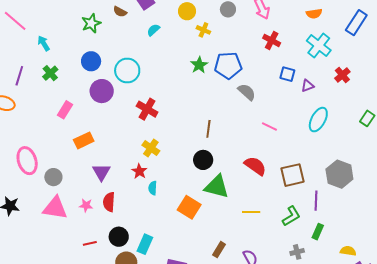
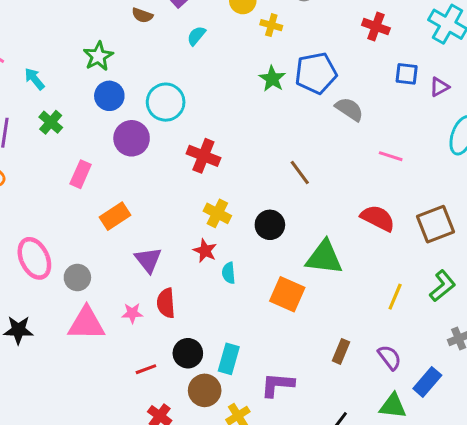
green star: (91, 23) -> (98, 56), moved
brown line: (208, 129) -> (300, 172), turned -36
black circle: (203, 160) -> (270, 225), moved
yellow line: (251, 212) -> (395, 297), moved, turned -60

